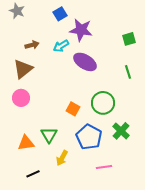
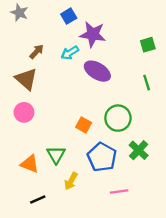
brown arrow: (32, 45) -> (37, 52), turned -32
brown triangle: (23, 69) -> (26, 79), turned -40
orange triangle: (26, 143) -> (30, 164), turned 30

